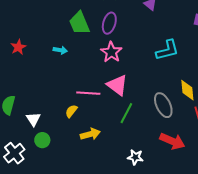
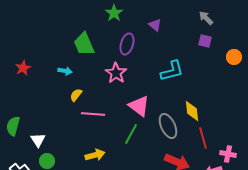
purple ellipse: (109, 23) -> (127, 44), moved
pink triangle: (117, 85) -> (139, 106), moved
yellow semicircle: (71, 111) -> (76, 95), moved

